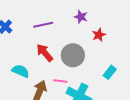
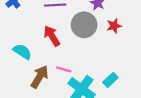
gray circle: (73, 55) -> (84, 25), moved
cyan rectangle: (110, 72) -> (110, 80), moved

